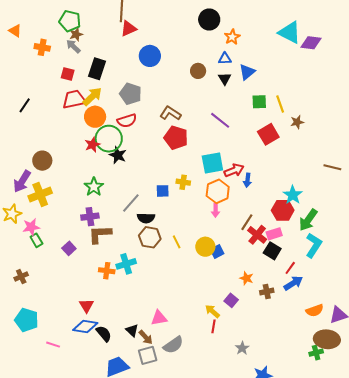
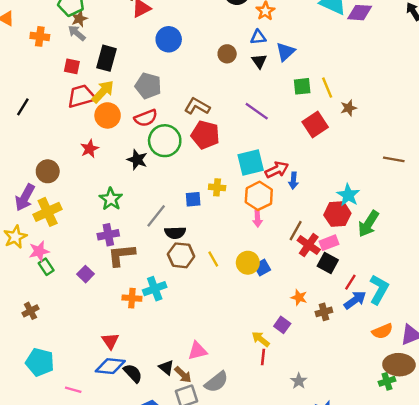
green circle: (109, 139) -> (165, 141), moved
red star: (92, 145) -> (90, 149), moved
cyan L-shape: (314, 245) -> (379, 289), moved

